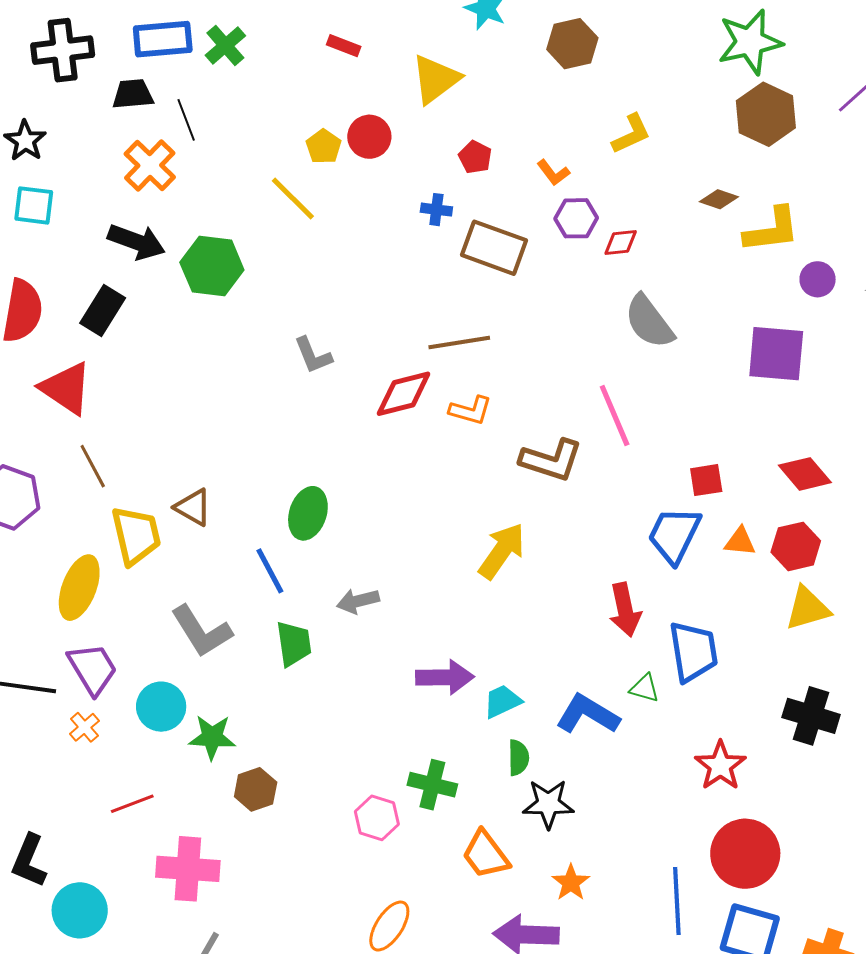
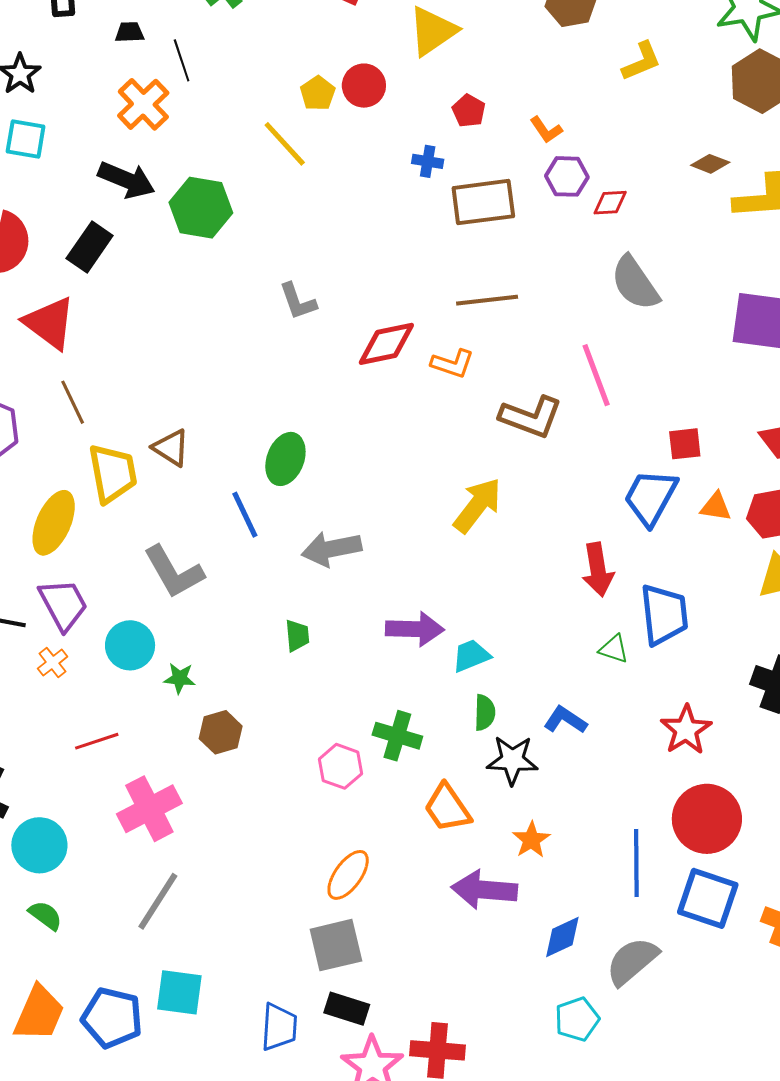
black trapezoid: (133, 94) -> (129, 32), size x0.7
yellow L-shape: (631, 134) -> (642, 61), moved
brown rectangle: (494, 248) -> (483, 202), turned -30
brown line: (459, 342) -> (487, 300), moved
gray arrow: (358, 601) -> (331, 549), size x1.4
green trapezoid: (294, 644) -> (297, 636), moved, size x0.7
blue L-shape: (588, 714) -> (565, 720), moved, size x0.7
green star: (212, 737) -> (180, 678), size x0.7
pink cross: (188, 869) -> (149, 809), turned -34

